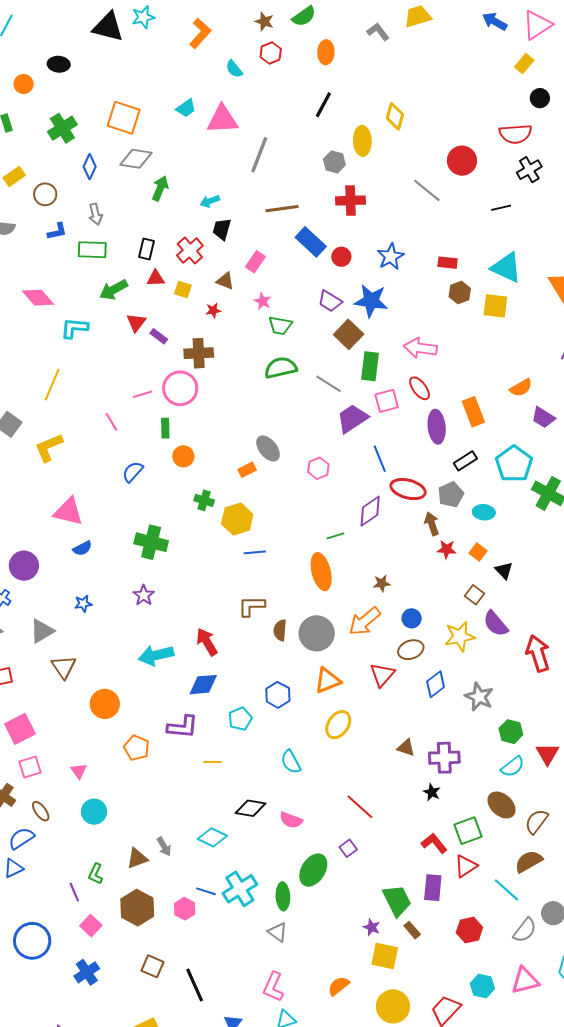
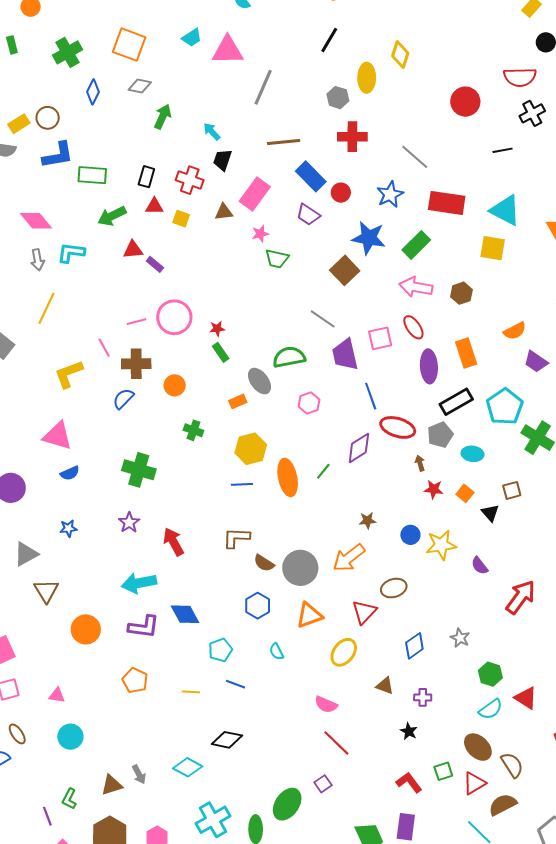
gray diamond: (136, 159) -> (140, 86), size x0.7
yellow rectangle: (14, 176) -> (19, 124), moved
gray line: (427, 190) -> (415, 157), moved
cyan arrow: (210, 201) -> (212, 132), turned 66
gray arrow: (96, 214) -> (37, 260), moved
blue L-shape: (57, 231) -> (58, 155), size x1.6
red cross: (190, 251) -> (190, 180), turned -32
pink rectangle: (255, 262) -> (255, 194), size x1.5
red rectangle: (448, 263) -> (447, 203), size x1.8
brown triangle: (225, 281) -> (224, 212), turned -30
brown hexagon: (460, 293) -> (461, 293), moved
pink star: (263, 301) -> (260, 234), turned 30
purple trapezoid: (330, 301) -> (308, 215), moved
red star: (213, 310) -> (217, 329), moved
red triangle: (136, 323) -> (133, 250), turned 45
brown cross: (199, 353) -> (136, 364), moved
green rectangle: (370, 366) -> (416, 245), moved, turned 36
green semicircle: (281, 368) -> (289, 357), moved
purple trapezoid: (352, 418) -> (345, 355), turned -72
green rectangle: (165, 428) -> (221, 352), moved, turned -36
yellow L-shape: (49, 447) -> (69, 374), moved
black rectangle: (465, 461) -> (456, 402), size x1.4
yellow hexagon: (237, 519) -> (251, 449), moved
brown arrow: (432, 524) -> (420, 463), size x0.7
green line: (336, 536) -> (323, 471), turned -36
orange ellipse: (321, 572) -> (288, 477), moved
brown square: (474, 595) -> (512, 490), moved, turned 36
blue circle: (412, 618) -> (410, 535), moved
purple semicircle: (496, 624) -> (480, 566), size x0.7
brown semicircle: (280, 630) -> (264, 563), turned -65
yellow star: (460, 636) -> (441, 545), moved
red arrow: (207, 642) -> (173, 542), moved
red arrow: (538, 653) -> (521, 597), turned 51
blue diamond: (436, 684) -> (414, 646), moved
blue diamond: (203, 685) -> (185, 614), turned 64
blue hexagon: (278, 695) -> (258, 606), moved
gray star: (479, 697) -> (460, 638), size x0.7
yellow ellipse: (338, 725) -> (344, 652), moved
purple L-shape: (183, 727) -> (144, 627), moved
orange pentagon: (137, 748) -> (135, 680), moved
red triangle: (547, 754) -> (526, 698), turned -30
purple cross: (444, 758) -> (423, 697), size x0.6
cyan semicircle: (291, 762) -> (277, 652), moved, size x0.7
pink triangle: (79, 771) -> (57, 695), turned -48
pink semicircle: (291, 820) -> (326, 705), moved
brown semicircle: (536, 821) -> (512, 765), turned 108
green square: (468, 831) -> (443, 771), size x0.7
red triangle: (466, 866) -> (474, 783), moved
blue line: (206, 891) -> (235, 684), moved

